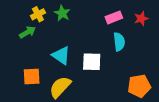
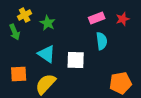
green star: (62, 13) -> (48, 23), moved
green arrow: (27, 32) -> (15, 32), turned 98

